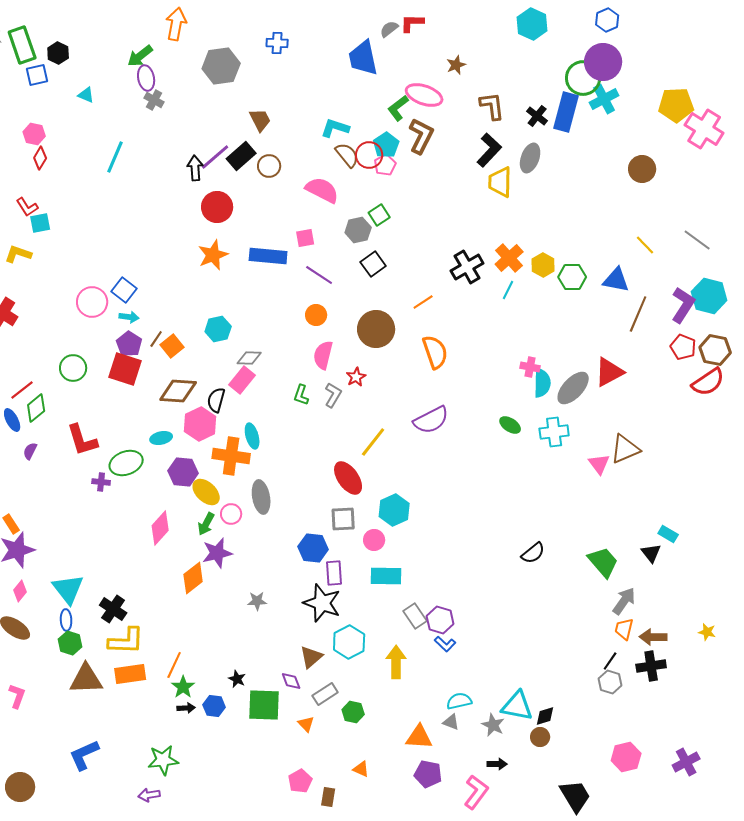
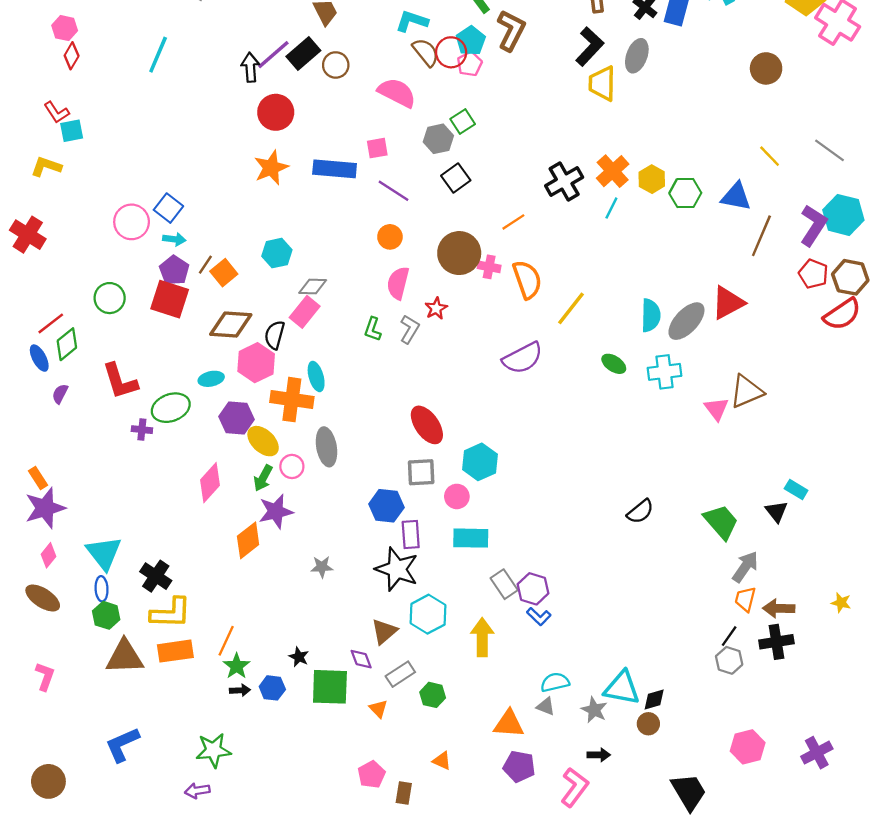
pink cross: (530, 367) -> (489, 267), moved
yellow line: (373, 442) -> (571, 308), moved

